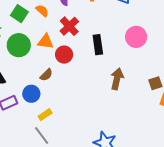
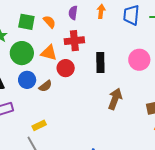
green square: (19, 14) -> (26, 22), turned -30
red cross: (69, 26) -> (74, 41), turned 30
blue circle: (31, 94) -> (27, 80), moved

